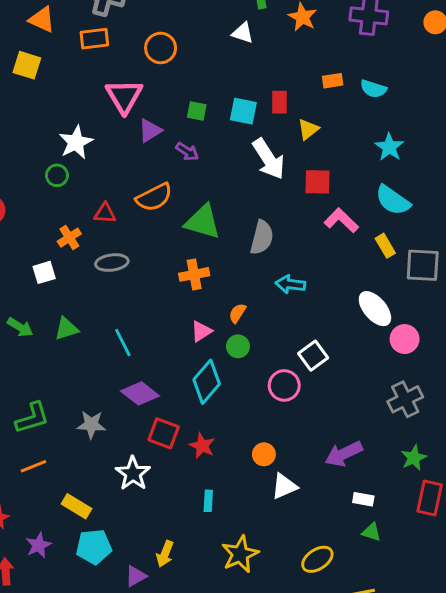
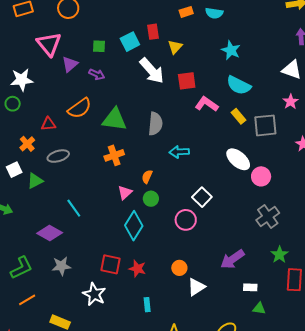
cyan square: (243, 111) -> (130, 42), turned -30
white star: (76, 142) -> (22, 80), turned 30
green triangle: (66, 329) -> (35, 181), moved
purple diamond: (140, 393) -> (50, 233), moved

